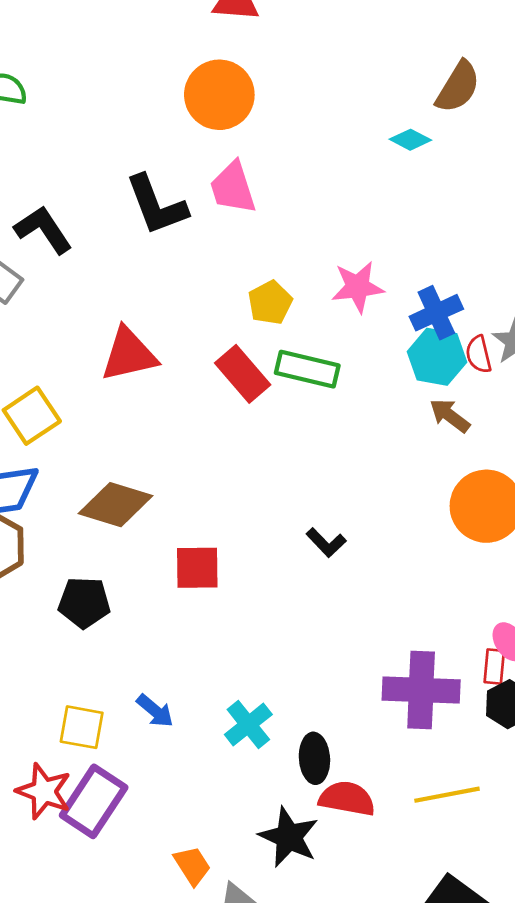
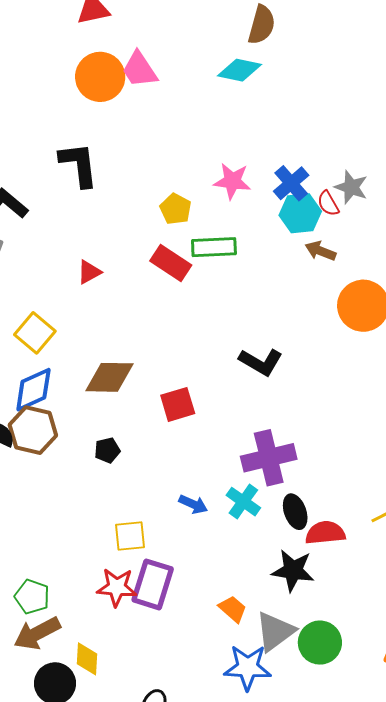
cyan diamond: (410, 140) -> (239, 70), size x1.5
pink trapezoid: (233, 188) -> (140, 70), moved
black L-shape: (156, 205) -> (79, 165), turned -150
pink star: (358, 287) -> (232, 181), turned 30
red triangle: (129, 355) -> (89, 272), size x0.6
black L-shape: (326, 542) -> (261, 362), size x1.5
black pentagon: (84, 602) -> (107, 450), size x0.7
purple cross: (421, 690) -> (269, 458), moved
blue arrow: (155, 711) -> (193, 504), moved

